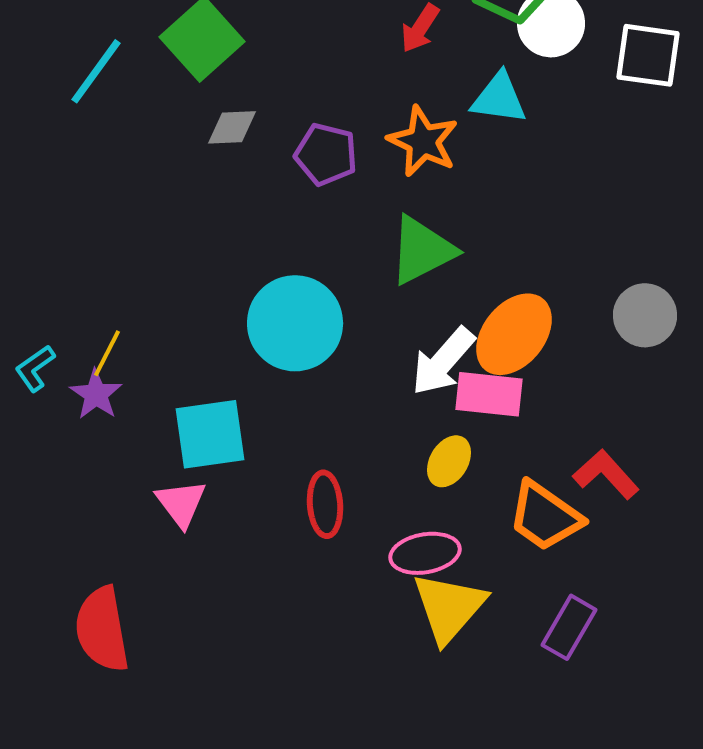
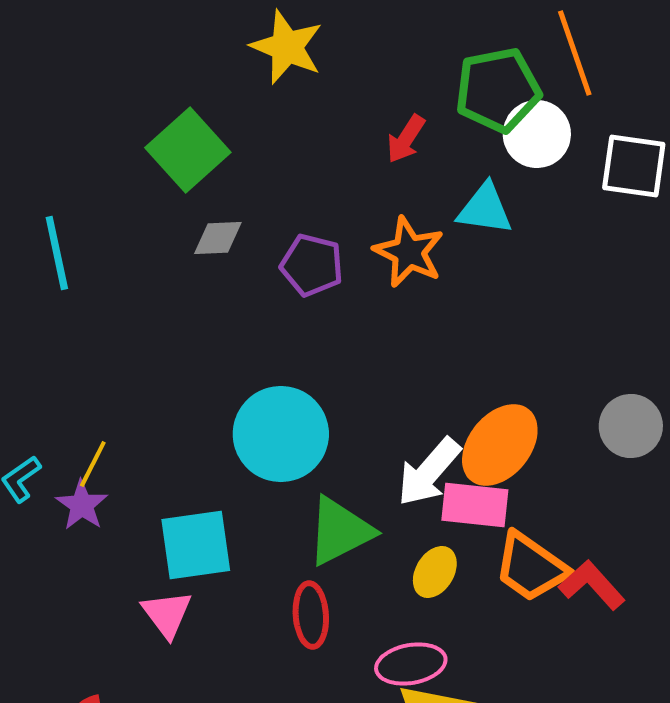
cyan line: (96, 71) -> (57, 253), moved, turned -48
green triangle: (422, 250) -> (340, 531), moved
orange trapezoid: (545, 516) -> (531, 567), moved

